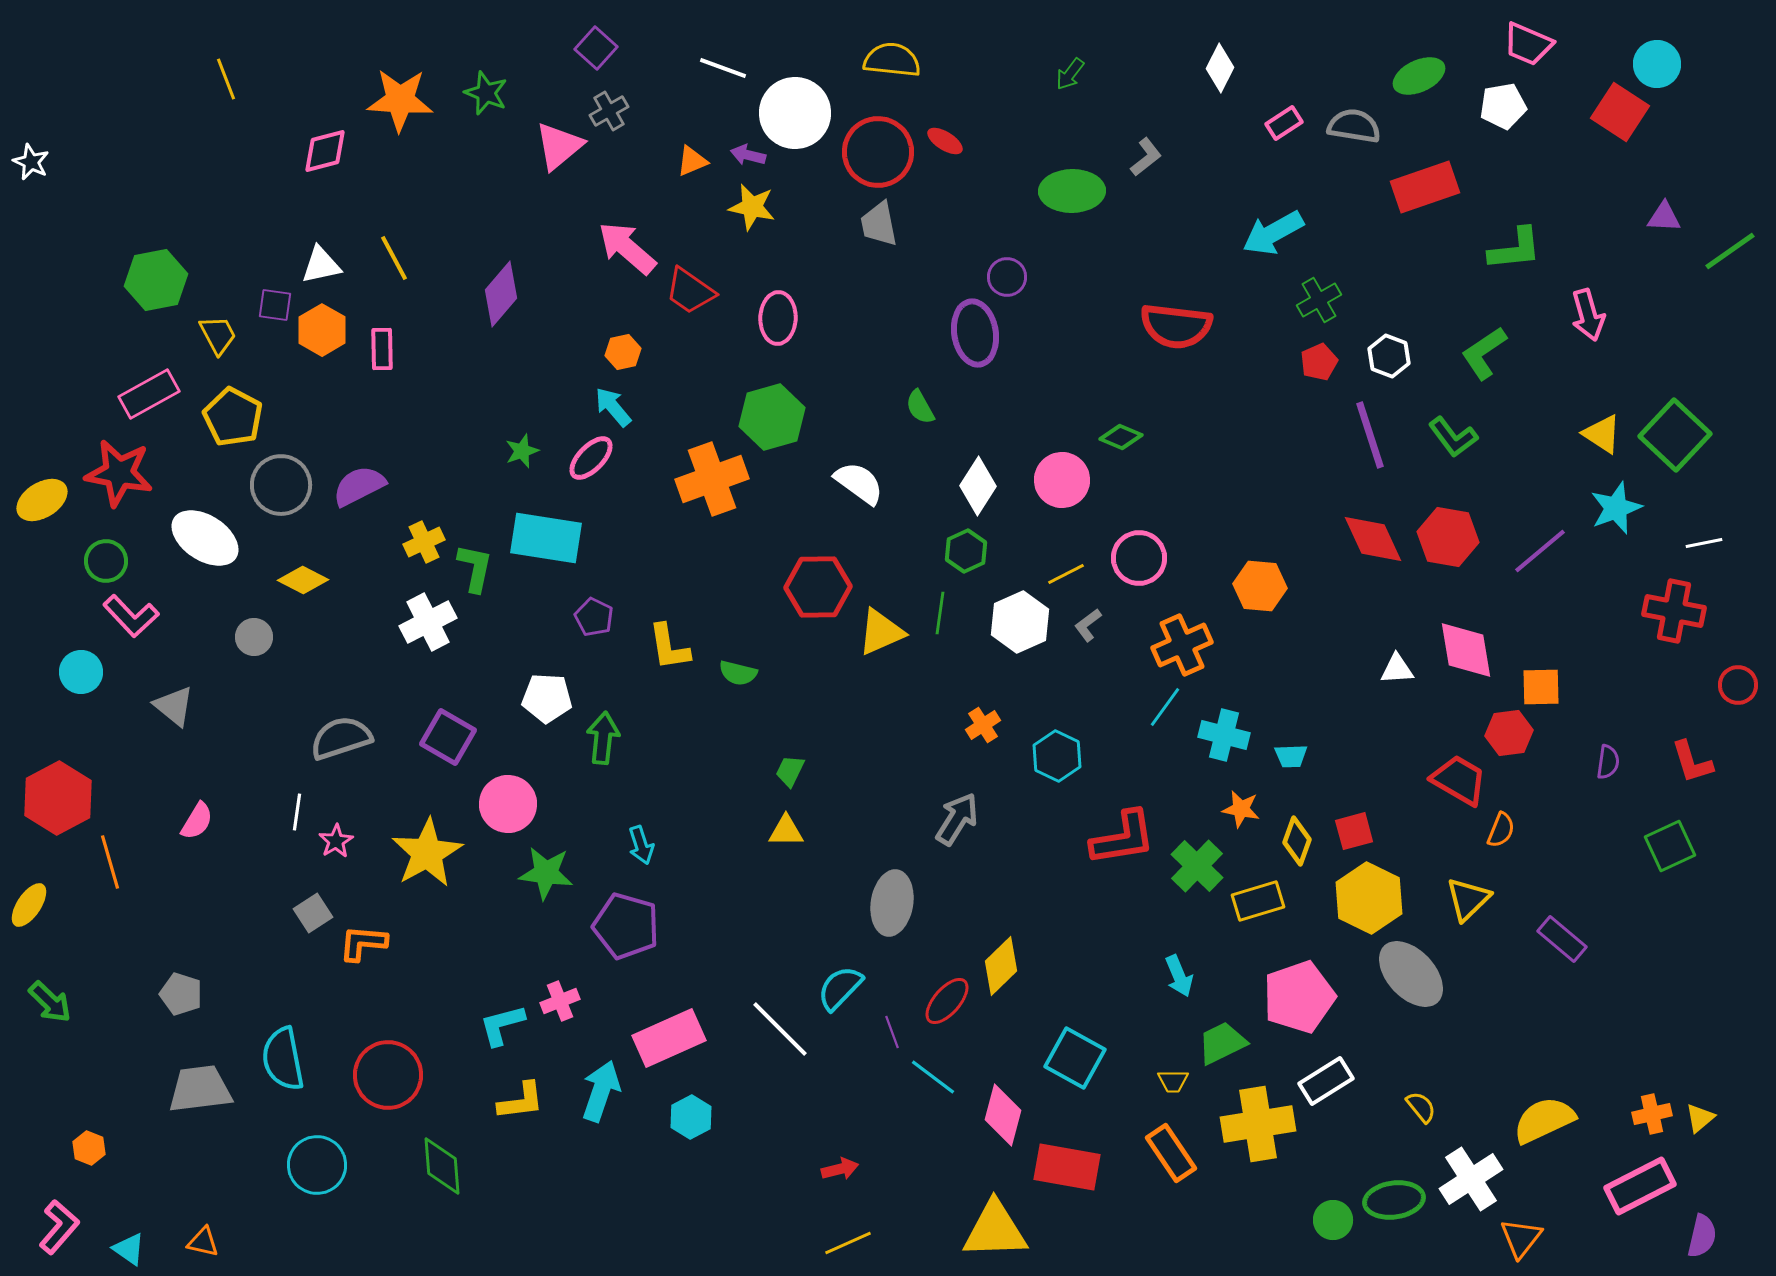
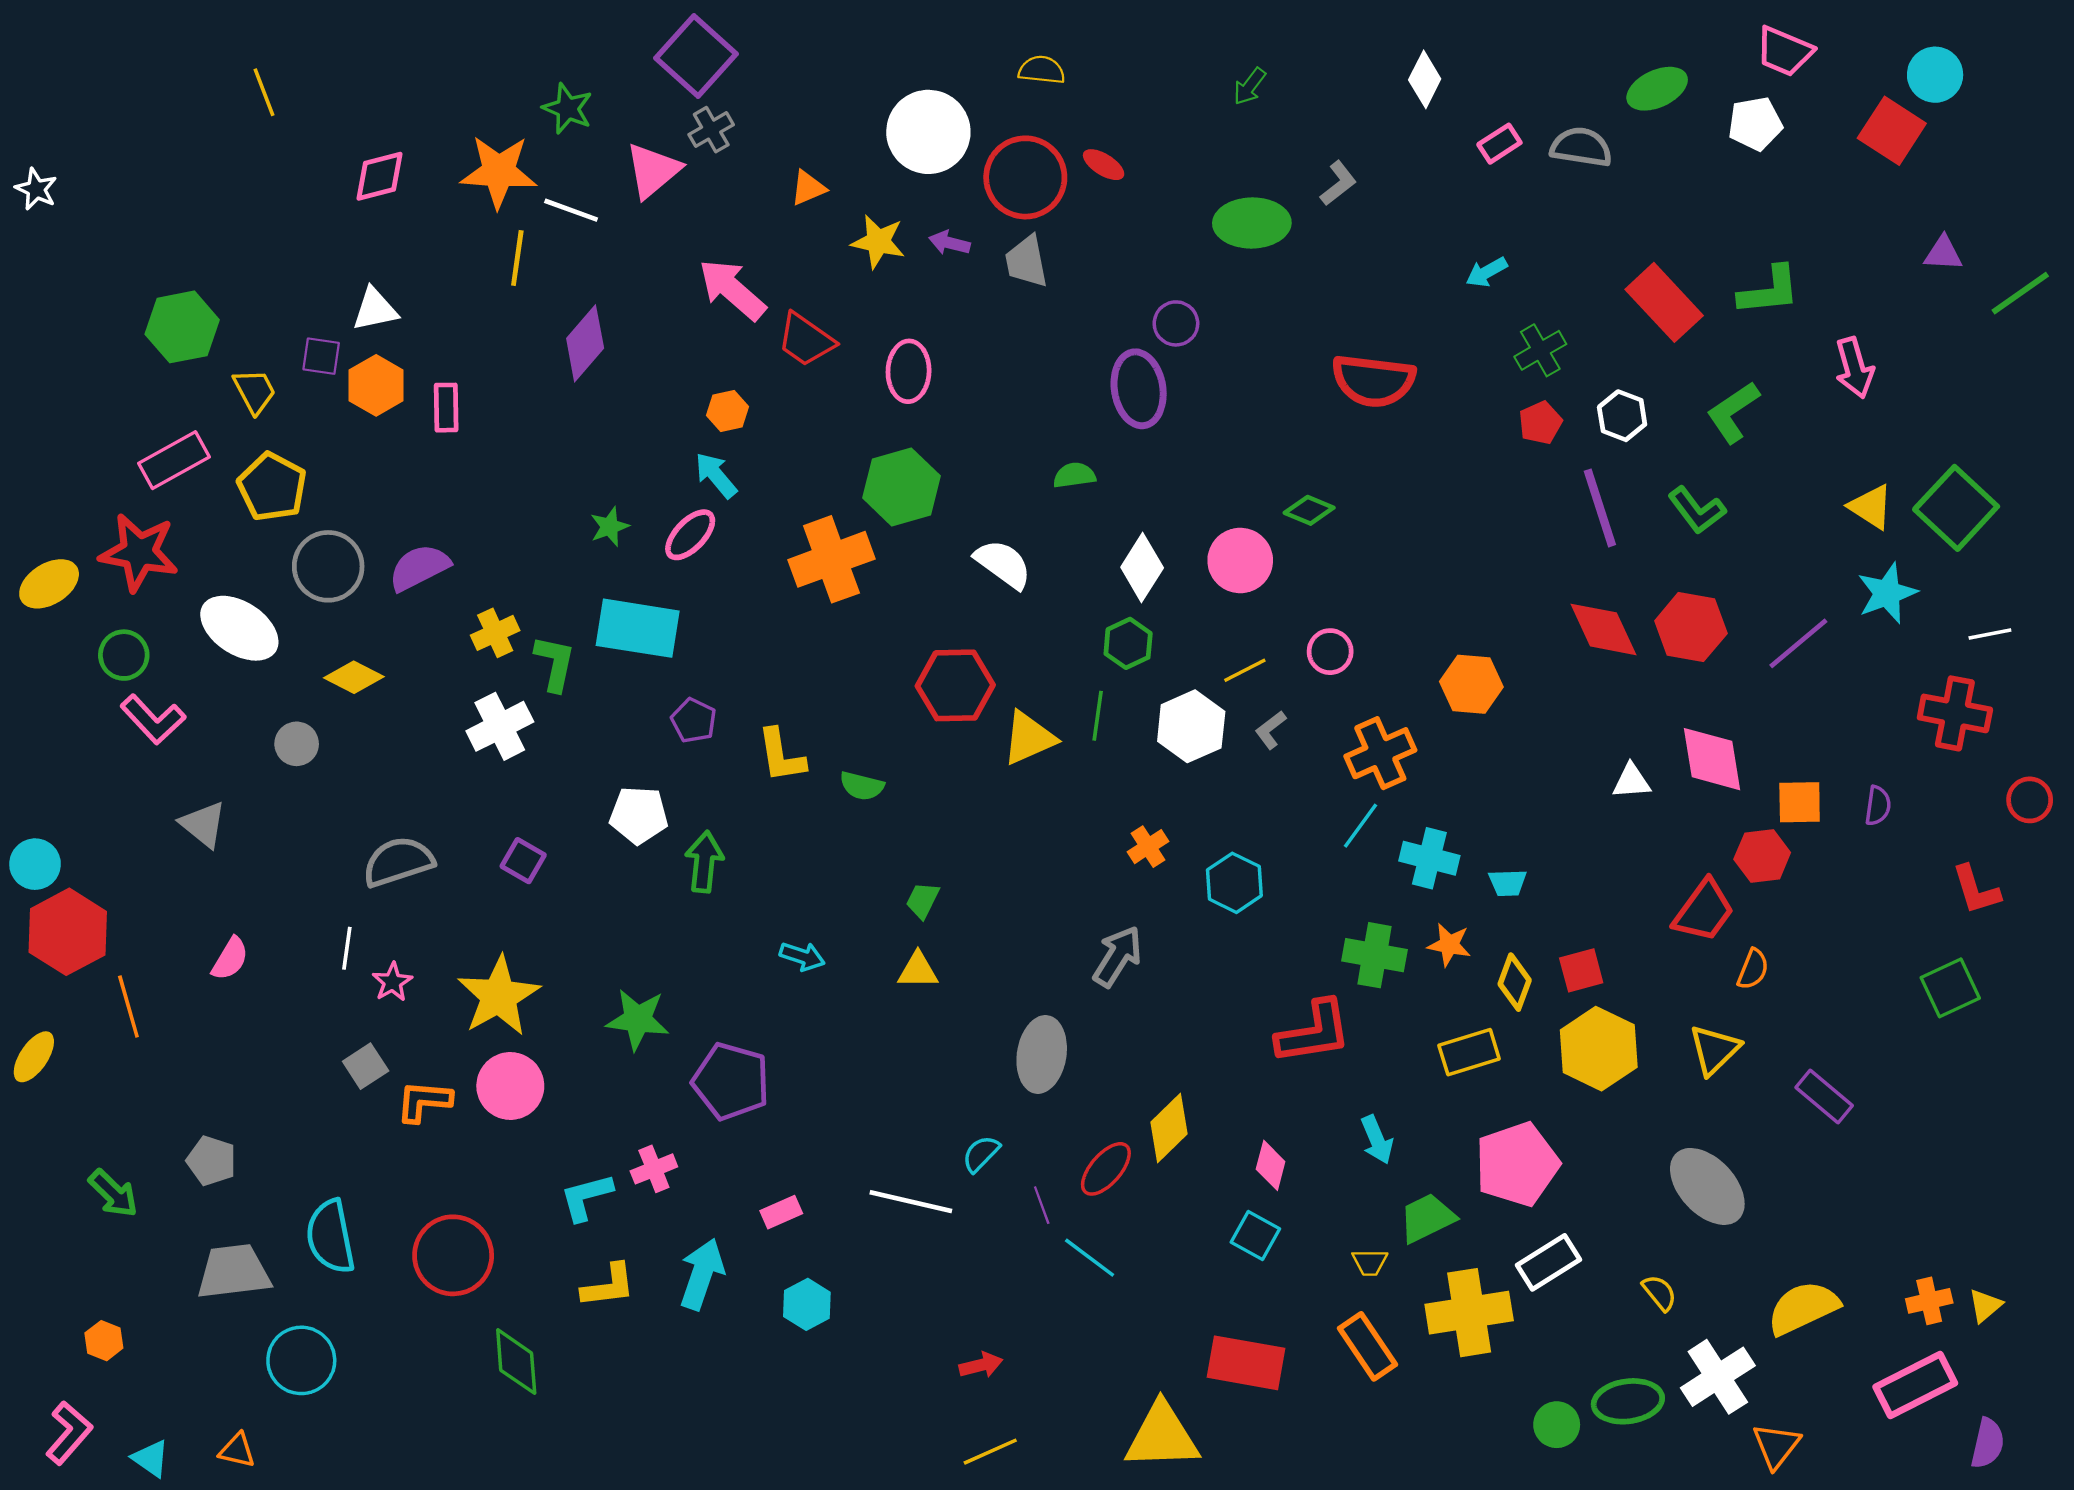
purple square: (596, 48) -> (696, 56), size x1.6
yellow semicircle: (892, 60) -> (1042, 70), size x0.7
white line: (723, 68) -> (571, 210), moved
orange star: (400, 100) -> (499, 172), moved
purple arrow: (748, 155) -> (949, 243), moved
red rectangle: (1425, 187) -> (1664, 302), moved, turned 66
cyan arrow: (1273, 233) -> (1487, 272), size x0.6
yellow line: (394, 258) -> (517, 258), moved, turned 36
green semicircle: (920, 407) -> (1074, 475), turned 111
pink circle: (1139, 558) -> (1330, 652), size x0.7
cyan circle: (81, 672) -> (35, 864), moved
purple square: (448, 737) -> (523, 861), size x0.7
purple semicircle: (1608, 762) -> (1878, 806), moved
red trapezoid: (1459, 780) -> (1704, 911), turned 96
pink circle: (508, 804) -> (510, 1086), moved
red L-shape: (1123, 838) -> (1314, 1032), moved
cyan arrow: (641, 845) -> (802, 956), moved, turned -54
green cross: (1197, 866) -> (1374, 955), moved, turned -34
gray ellipse: (1411, 974) -> (1707, 1186), moved
cyan semicircle: (840, 988) -> (981, 1154), size x0.7
green arrow: (50, 1002) -> (113, 1193), moved
white line: (780, 1029) -> (911, 1202), turned -32
pink rectangle: (669, 1038) -> (781, 1212), size x0.5
cyan square: (1075, 1058) -> (1255, 1235), size x0.7
pink diamond: (1003, 1115) -> (1271, 1165), moved, size x0.7
cyan circle: (317, 1165) -> (301, 1360), moved

